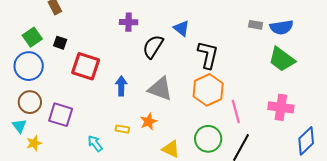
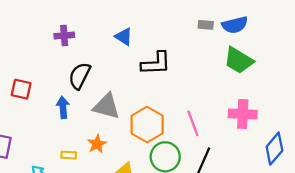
black semicircle: (153, 47) -> (80, 76), moved
black L-shape: (208, 55) -> (156, 63), turned 80
red square: (86, 66) -> (21, 89), size x0.7
orange hexagon: (208, 90) -> (147, 125), moved

